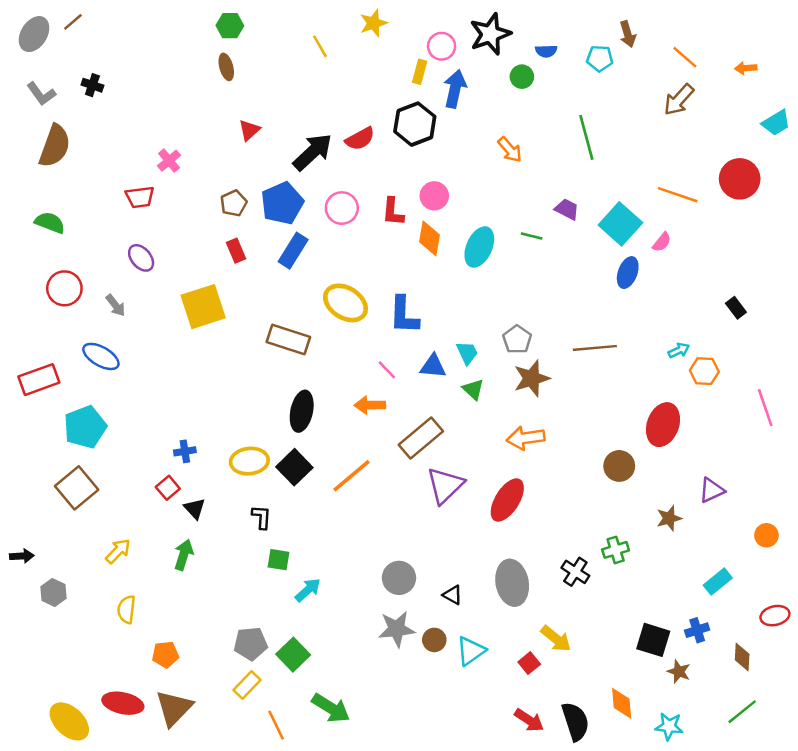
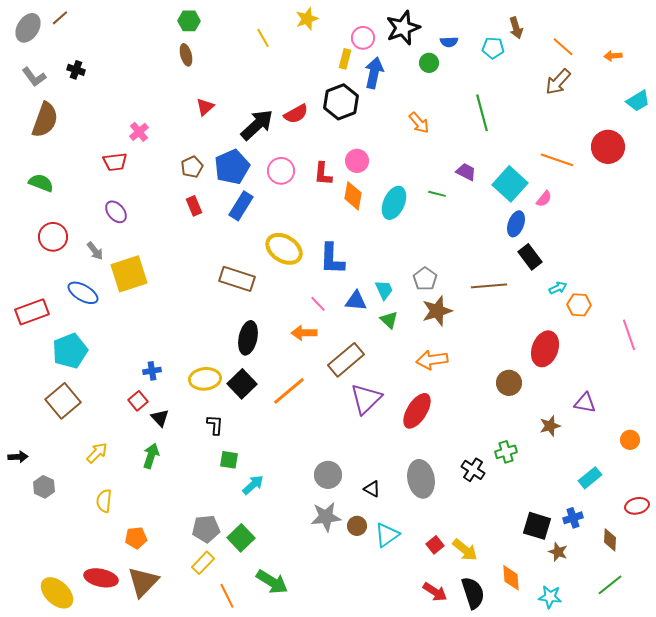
yellow square: (203, 307) -> (129, 274), moved
black rectangle: (736, 308) -> (530, 257), moved, size x1.4
purple triangle: (712, 490) -> (585, 403), turned 35
yellow arrow: (556, 639) -> (465, 550), moved

